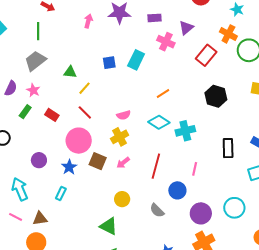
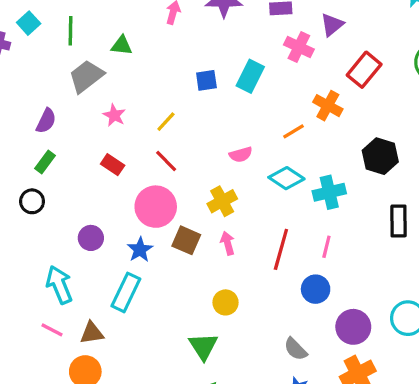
green line: (38, 31) -> (71, 31), moved
orange cross: (228, 34) -> (328, 106), moved
green triangle: (70, 72) -> (122, 45), moved
pink star: (33, 90) -> (114, 115), moved
black hexagon: (216, 96) -> (380, 156), moved
green rectangle: (25, 112) -> (45, 162), moved
pink semicircle: (124, 115) -> (241, 155), moved
pink arrow: (123, 163) -> (228, 243), turned 112
pink line: (195, 169) -> (326, 247), moved
cyan rectangle: (61, 193) -> (126, 292), size x1.6
gray semicircle: (157, 210) -> (296, 349), moved
green triangle: (109, 226) -> (203, 346), turned 30

